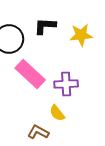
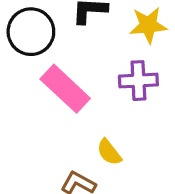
purple cross: (66, 84) -> (138, 81), moved

